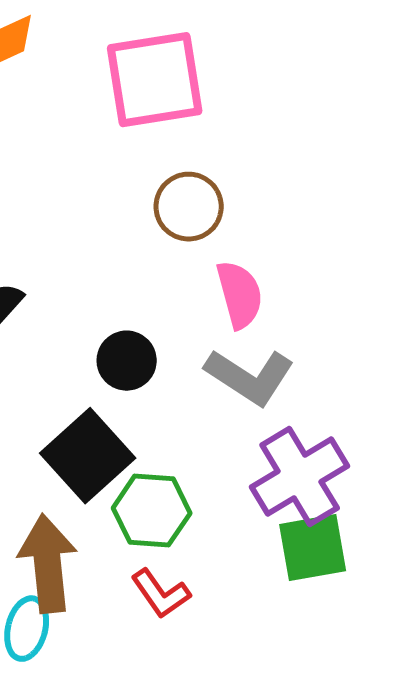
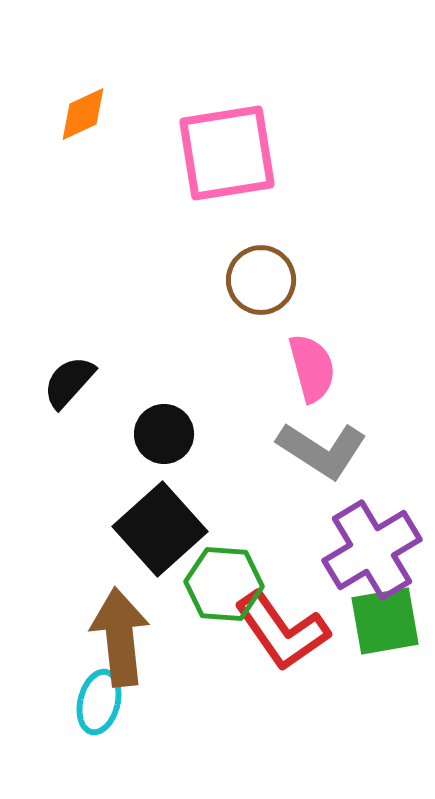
black circle: (127, 361) -> (164, 434), moved
red L-shape: (161, 594) -> (282, 631), moved, size x1.6

